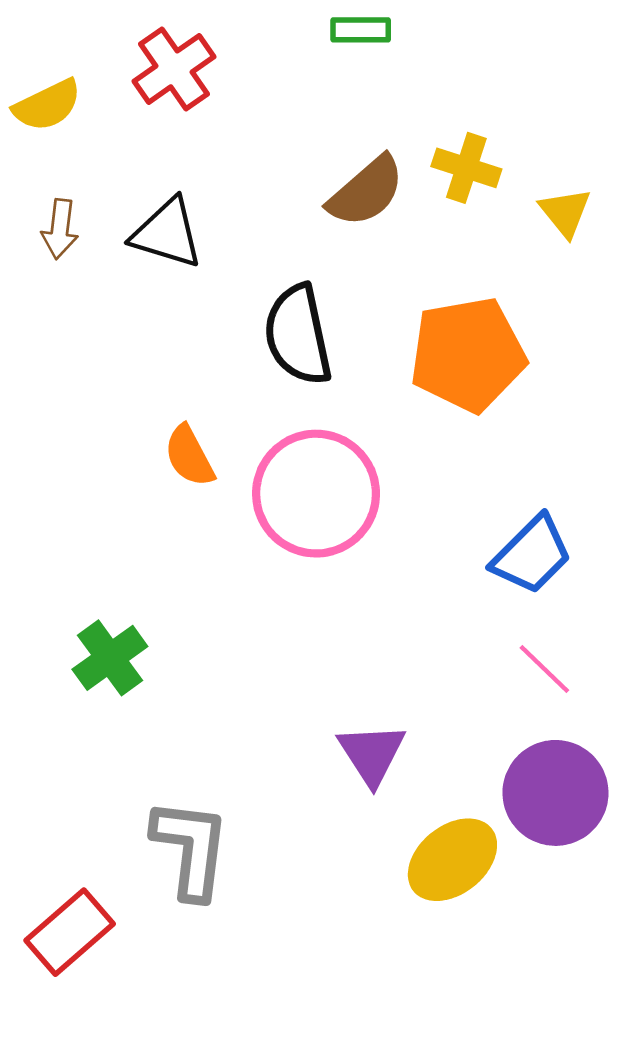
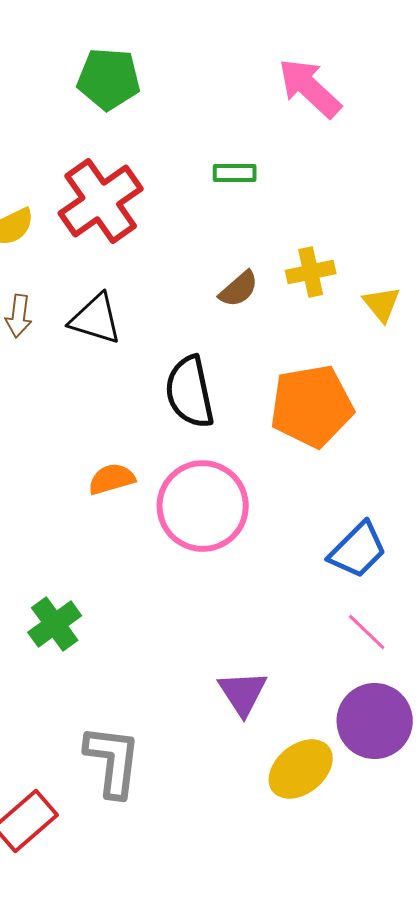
red cross: (174, 69) -> (101, 201), size x1.4
yellow cross: (466, 168) -> (311, 272), turned -30
brown semicircle: (366, 191) -> (239, 289), size x0.7
orange semicircle: (189, 456) -> (112, 479), turned 102

